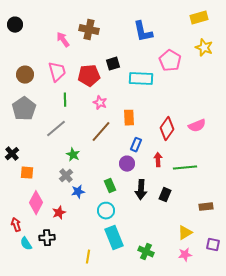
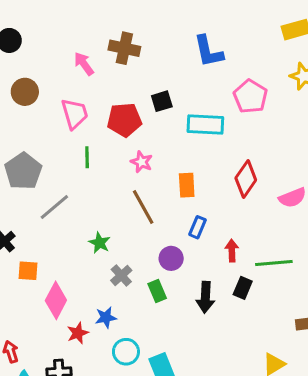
brown circle: (25, 75) -> (25, 92), moved
gray line: (56, 129) -> (54, 207), moved
red diamond: (167, 129) -> (246, 179), moved
brown line: (101, 132) -> (143, 207), turned -70
purple circle: (127, 164) -> (171, 258), moved
gray cross: (66, 176) -> (121, 275), moved
blue star: (78, 192) -> (106, 317), moved
black rectangle: (165, 195) -> (243, 288), moved
pink diamond: (36, 203) -> (56, 300), moved
cyan circle: (106, 211) -> (126, 352), moved

